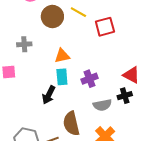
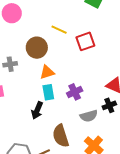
brown circle: (52, 17) -> (37, 48), moved

